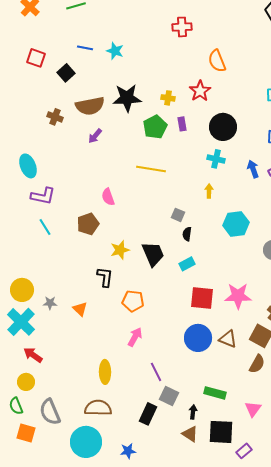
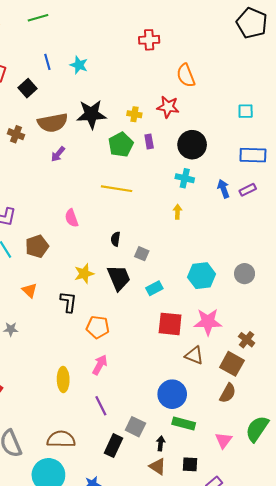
blue line: (85, 48) -> (47, 62), turned 63
red star: (200, 91) -> (168, 107), turned -30
gray square: (178, 215) -> (142, 254), moved
brown pentagon: (88, 224) -> (37, 246), moved
cyan hexagon: (236, 224) -> (202, 276), moved
black semicircle: (187, 234) -> (116, 239), moved
orange triangle: (80, 309) -> (30, 290), moved
blue circle: (198, 338) -> (172, 394), moved
brown triangle: (228, 339) -> (194, 355), moved
yellow ellipse: (105, 372) -> (63, 379), moved
purple line: (156, 372) -> (101, 406), moved
black square: (221, 432) -> (190, 464), size x0.6

